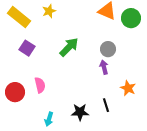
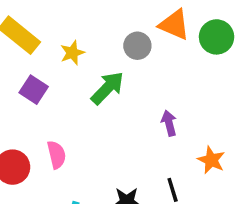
yellow star: (49, 11) -> (72, 53), moved
gray circle: (108, 49) -> (137, 46), moved

